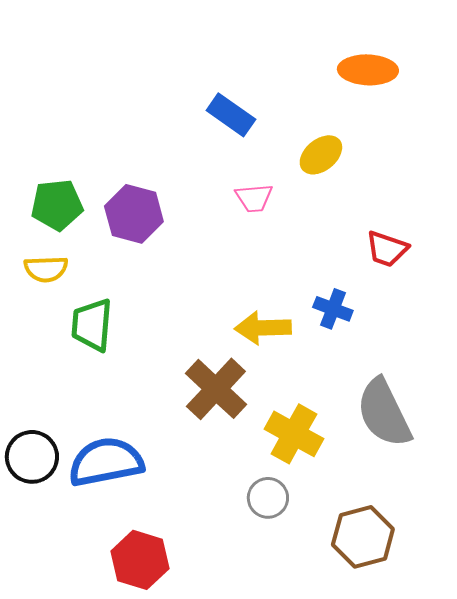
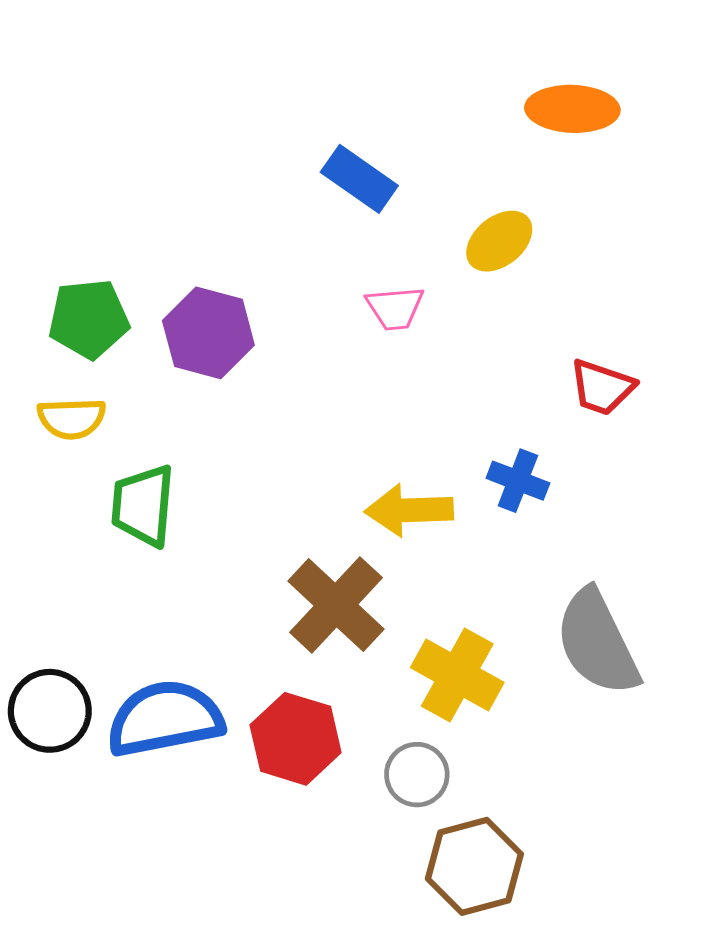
brown hexagon: (363, 537) -> (474, 866), moved
red hexagon: (140, 560) -> (296, 739), moved

